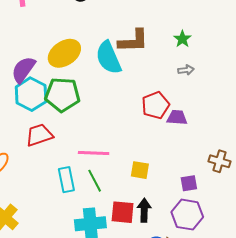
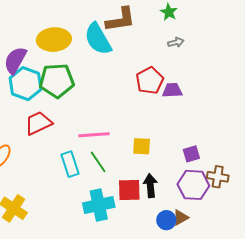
yellow ellipse: (64, 53) -> (54, 40), turned 36
brown cross: (219, 161) -> (218, 177), moved

